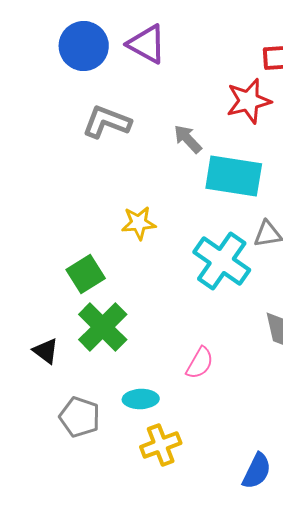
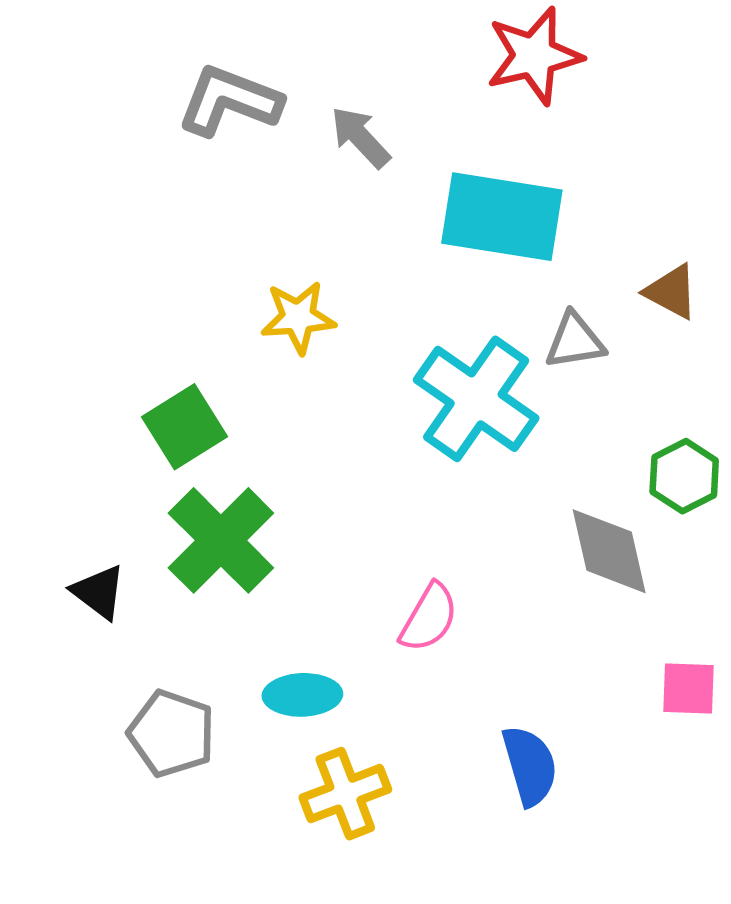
gray arrow: (188, 139) -> (360, 137), moved
blue semicircle: (257, 471) -> (530, 766), moved, turned -42

